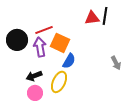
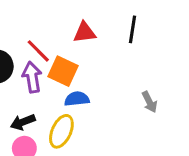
red triangle: (92, 18) -> (85, 32), moved
red line: (44, 30) -> (38, 51), turned 66
blue semicircle: (69, 61) -> (77, 99), turned -126

